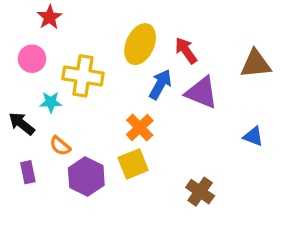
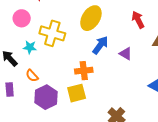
red arrow: (186, 50) -> (138, 20), moved
purple triangle: (202, 92) -> (126, 54), size x0.6
orange cross: (140, 128) -> (84, 71), turned 30

